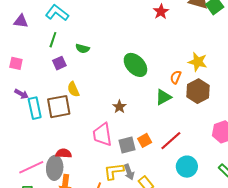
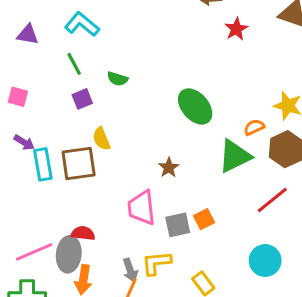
green line: (53, 40) -> (74, 64), turned -49
orange semicircle: (176, 77) -> (254, 127), turned 40
green triangle: (163, 97) -> (235, 156), size x1.4
red line: (171, 141) -> (272, 200), moved
gray arrow: (129, 172) -> (130, 270), moved

